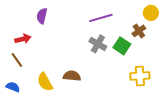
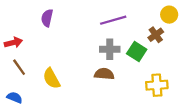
red arrow: (23, 39) -> (13, 43), moved
gray cross: (98, 44) -> (110, 49), turned -30
brown semicircle: (72, 76) -> (104, 74), moved
yellow semicircle: (45, 82) -> (52, 78), moved

